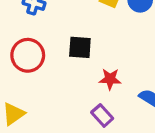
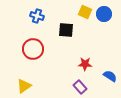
black square: (80, 47) -> (66, 30), moved

